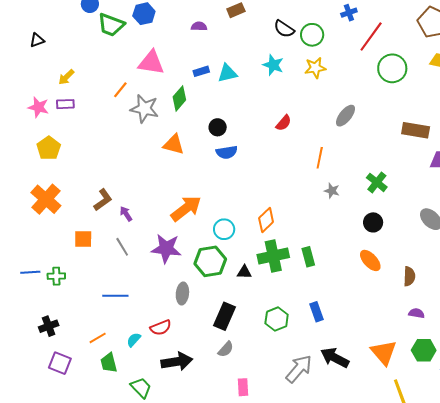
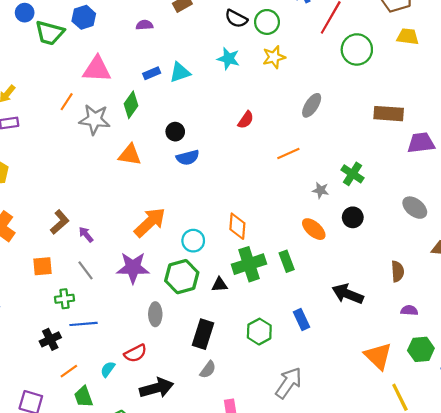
orange line: (320, 158) -> (288, 153), turned 60
gray star: (332, 191) -> (321, 190), moved
orange diamond: (266, 220) -> (237, 226), turned -35
orange ellipse: (370, 260) -> (314, 229), moved
green cross: (56, 276) -> (64, 299), moved
black cross: (49, 326) -> (50, 339), moved
black arrow: (335, 358) -> (348, 294), moved

